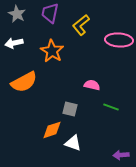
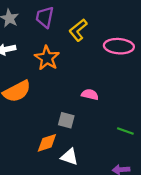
green line: (111, 107) -> (125, 131), moved

